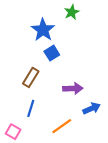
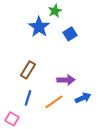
green star: (72, 12) -> (55, 11), moved
blue square: (52, 53) -> (70, 34), moved
orange line: (62, 126) -> (54, 102), moved

